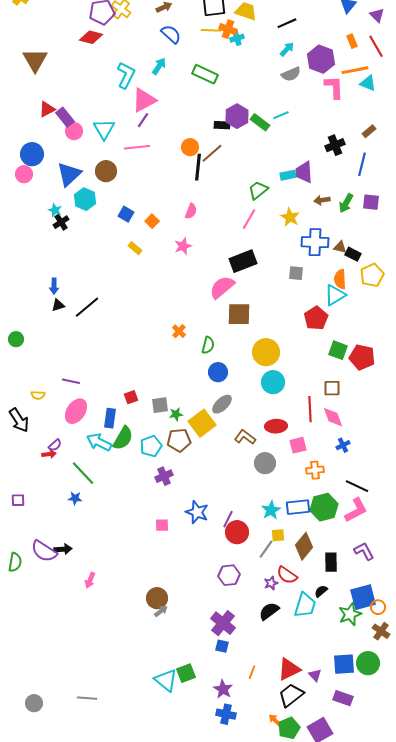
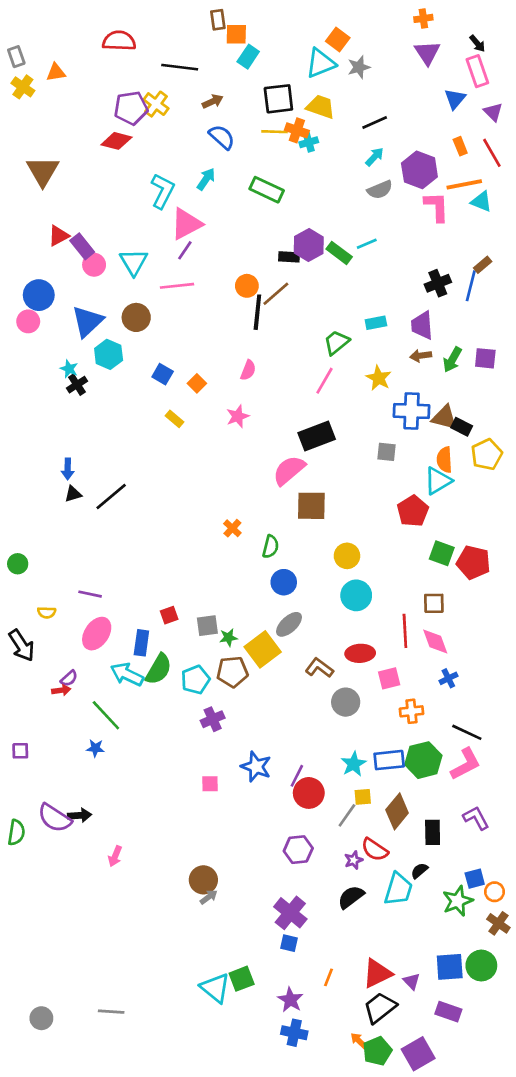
blue line: (362, 164) -> (471, 286), moved
purple trapezoid: (304, 172) -> (422, 325), moved
brown triangle: (340, 247) -> (444, 418), size x1.5
green circle: (16, 339) -> (18, 564), moved
yellow circle: (266, 352) -> (347, 556), size x0.7
blue square: (363, 597) -> (475, 879), size x0.6

